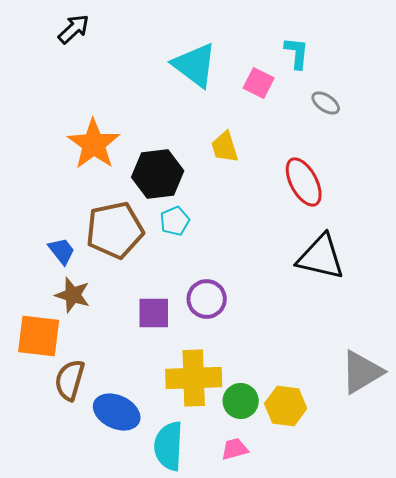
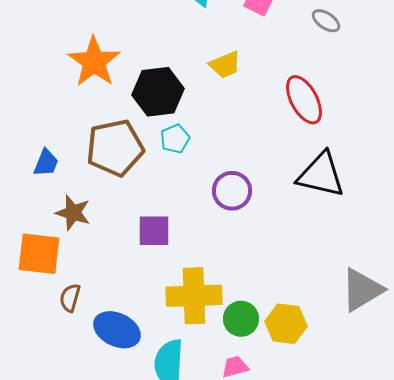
yellow trapezoid: (225, 147) -> (225, 65), turned -96
blue trapezoid: (62, 251) -> (46, 163), moved, turned 60
purple circle: (207, 299) -> (232, 191), moved
brown semicircle: (70, 380) -> (70, 298), size x0.7

